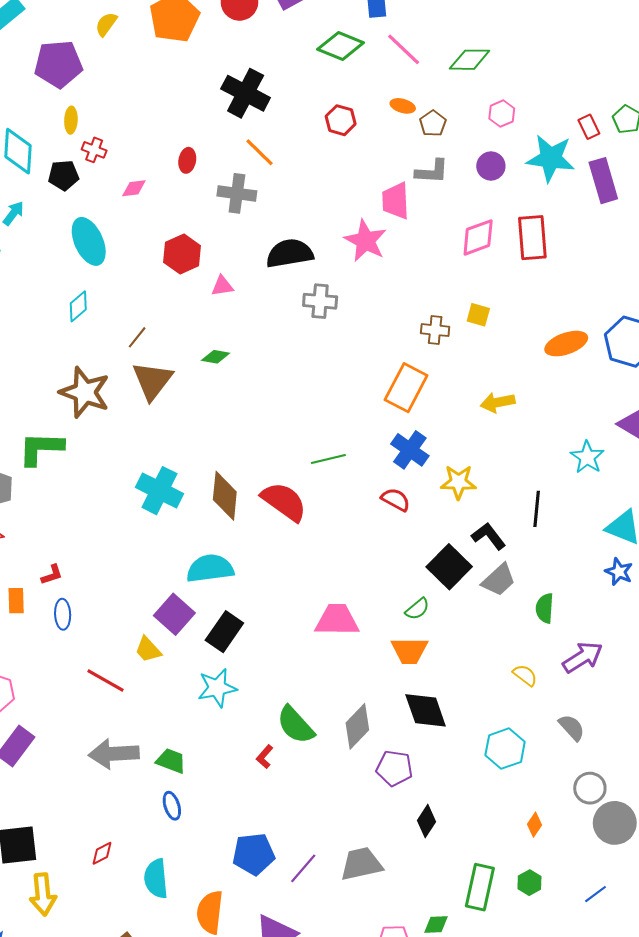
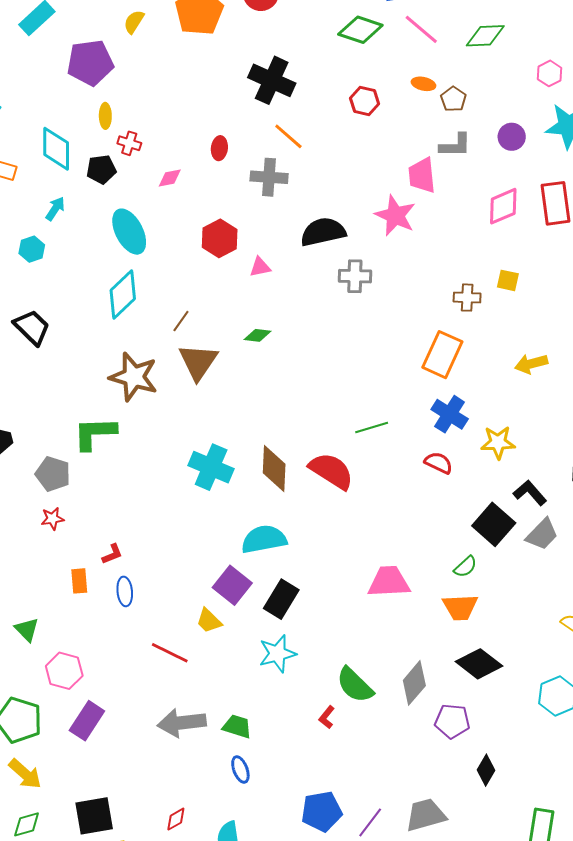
pink hexagon: (502, 114) -> (550, 73), moved
cyan diamond: (78, 306) -> (123, 295), size x1.6
black diamond: (426, 710) -> (479, 664), turned -30

